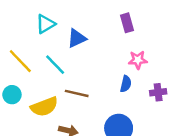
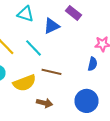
purple rectangle: (127, 23) -> (74, 13), moved, turned -35
cyan triangle: (46, 24) -> (26, 14), turned 48

